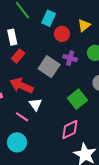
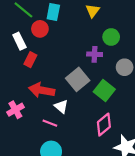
red circle: (62, 34) -> (40, 29), moved
purple cross: (70, 58) -> (95, 54), moved
gray square: (49, 67) -> (78, 79), moved, turned 30

